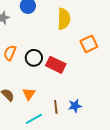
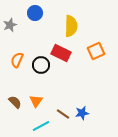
red rectangle: (56, 65) -> (61, 53), moved
brown line: (56, 107) -> (63, 114), turned -48

